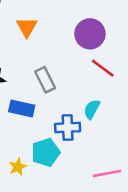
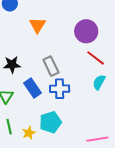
blue rectangle: (22, 109) -> (33, 88), turned 42
cyan semicircle: (92, 109) -> (99, 82), moved
blue cross: (68, 128) -> (60, 89), moved

